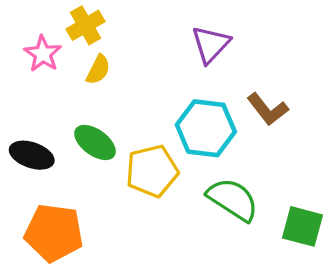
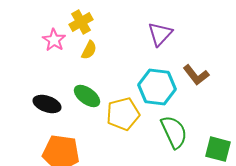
green semicircle: (233, 199) -> (174, 132), turned 32

